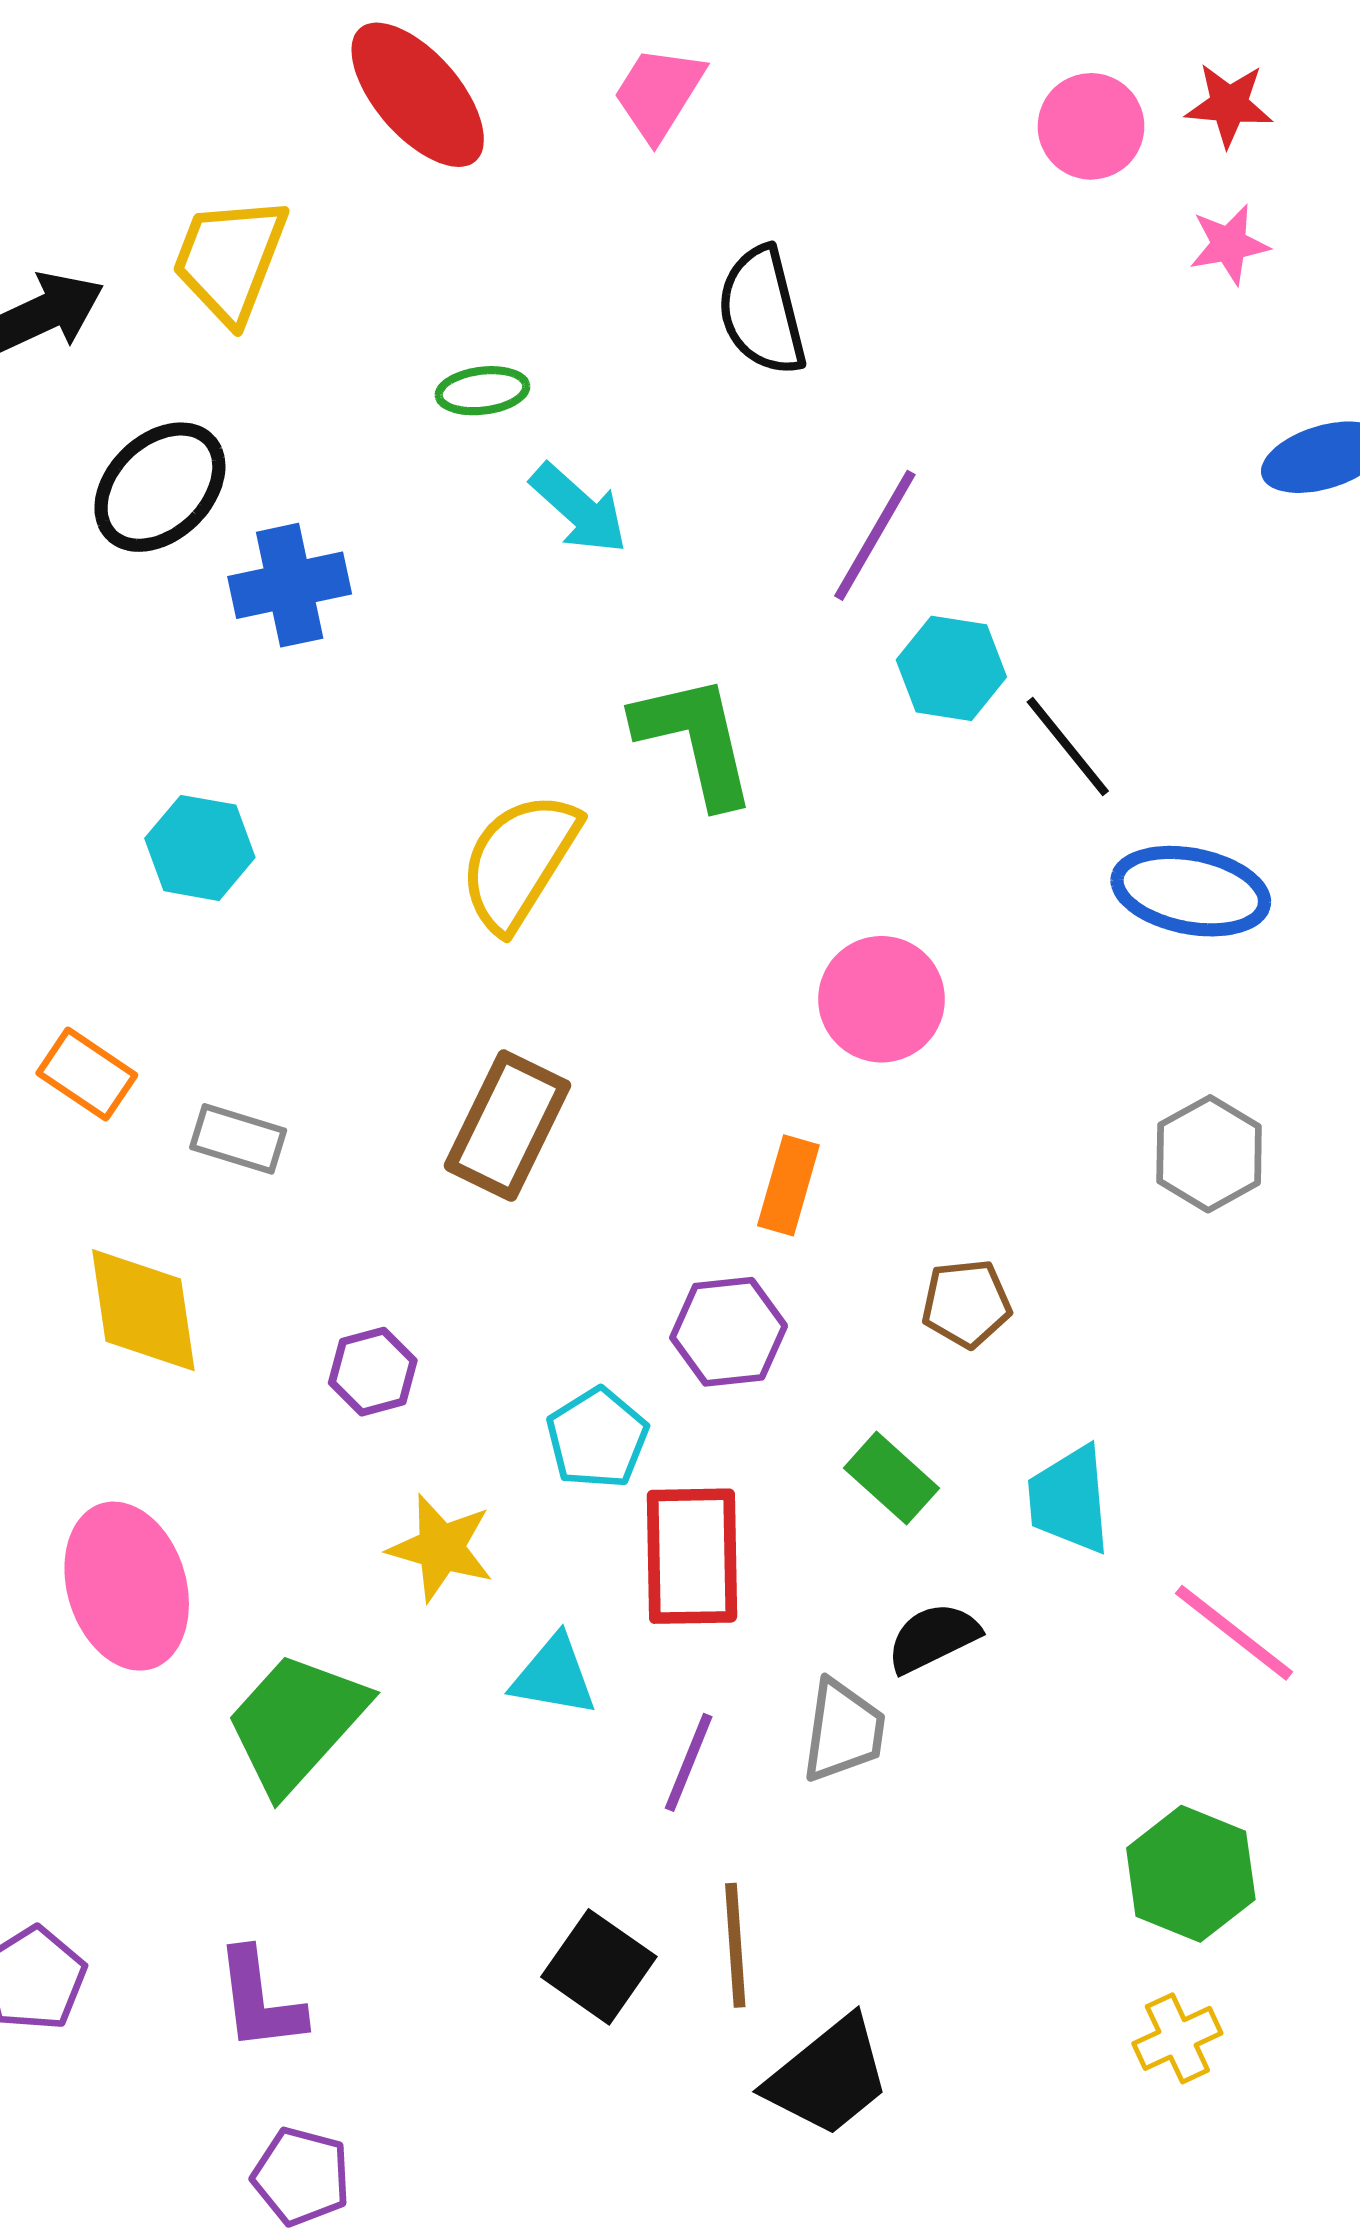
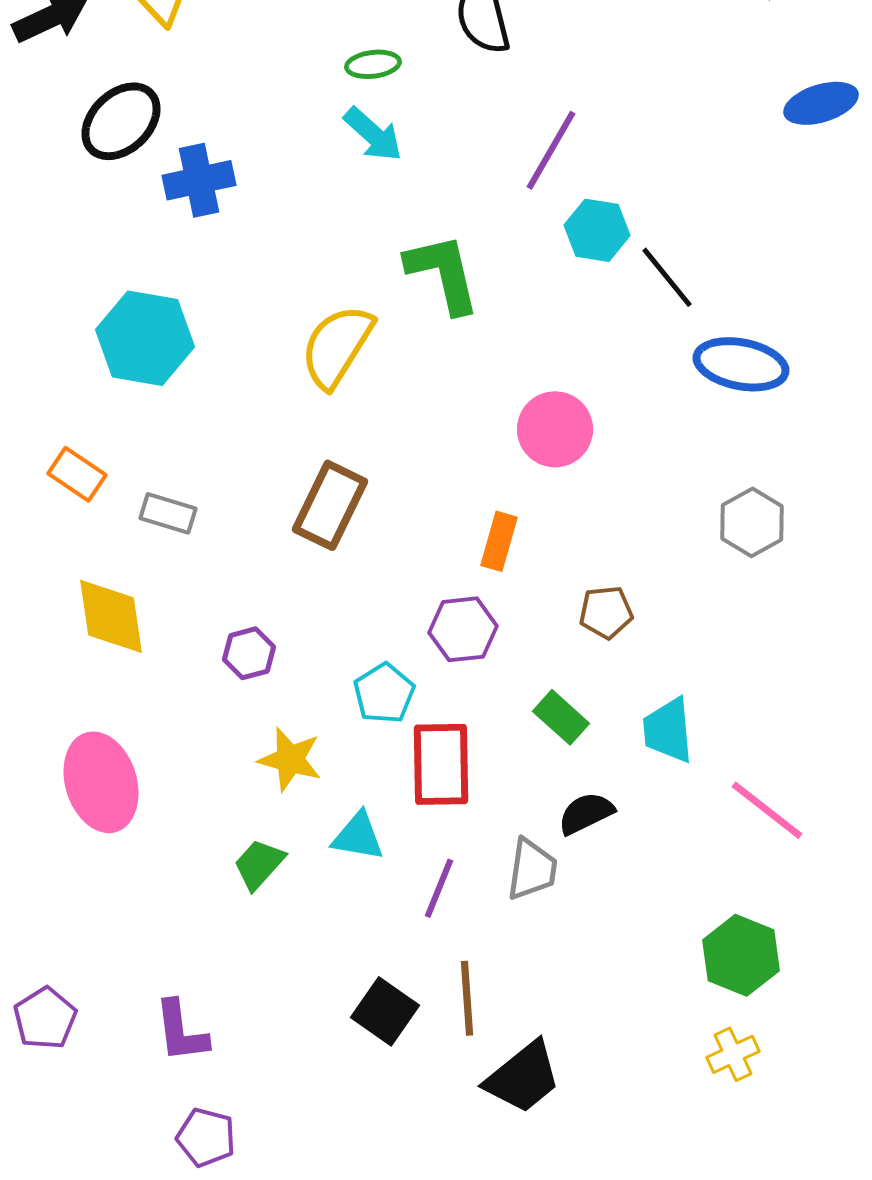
green ellipse: (482, 391) -> (373, 64), moved
cyan hexagon: (200, 848) -> (145, 338), size x1.5
green trapezoid: (296, 1722) -> (259, 864), moved, size x0.6

